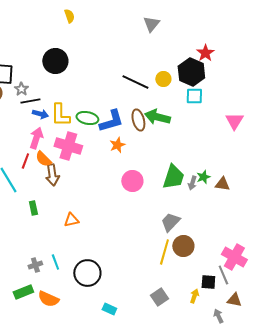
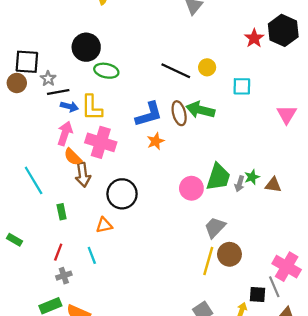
black hexagon: (191, 72) -> (283, 30), moved
green ellipse: (87, 118) -> (106, 71), moved
red line: (25, 161) -> (58, 252), moved
pink circle: (132, 181) -> (191, 188), moved
cyan line: (55, 262) -> (92, 255), moved
black circle: (87, 273) -> (122, 194), moved

